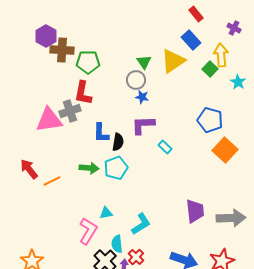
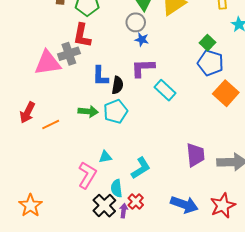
green square: (210, 69) -> (208, 43), moved
cyan rectangle: (165, 147) -> (165, 90), size x1.5
red arrow: (29, 169) -> (27, 112), turned -115

